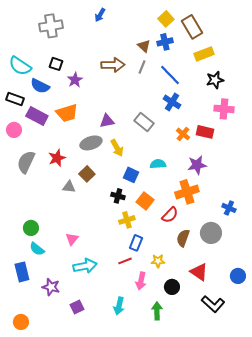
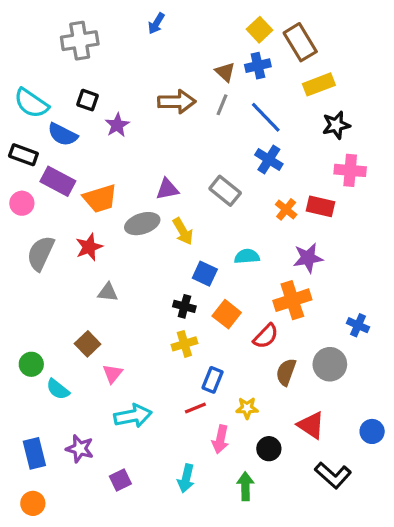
orange trapezoid: (67, 113) -> (100, 199), moved
brown square: (87, 174) -> (88, 344), moved
yellow cross: (127, 220) -> (184, 344), moved
green circle: (31, 228) -> (31, 364), moved
blue rectangle: (22, 272) -> (34, 453), moved

